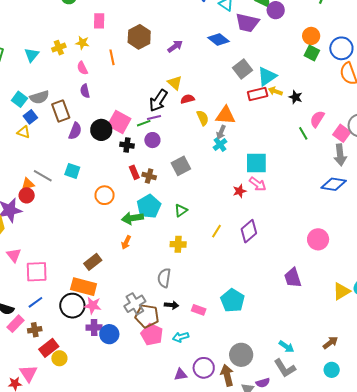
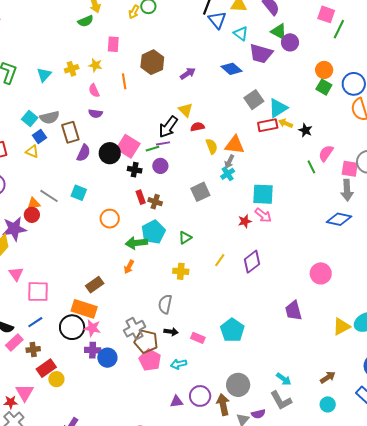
purple semicircle: (85, 91) -> (95, 114), turned -72
pink square: (342, 133) -> (350, 169), turned -30
gray square: (181, 166) -> (200, 192), moved

